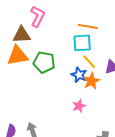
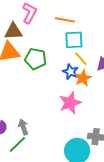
orange line: (88, 26) -> (65, 20), moved
pink star: (79, 106) -> (70, 103), size x1.6

